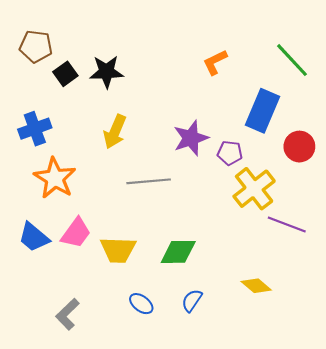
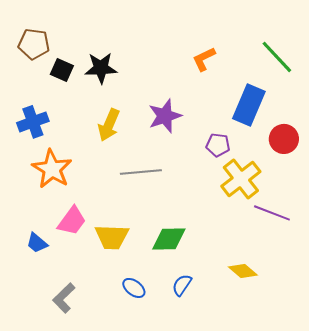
black square: (65, 74) -> (62, 70), turned -30
purple star: (191, 138) -> (165, 116), moved
blue trapezoid: (34, 237) -> (37, 243), moved, size x0.7

